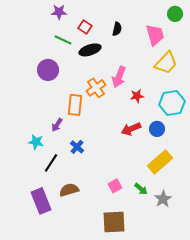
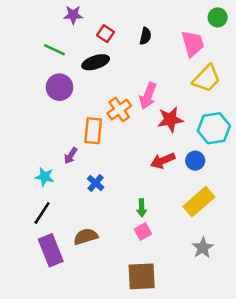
green line: (63, 40) -> (55, 50), moved
black ellipse: (90, 50) -> (96, 62), moved
red star: (137, 96) -> (170, 120), size x1.5
black line: (51, 163) -> (42, 213), moved
green arrow: (141, 189) -> (142, 208), moved, turned 48

